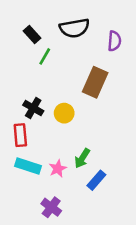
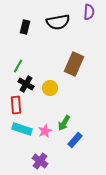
black rectangle: (32, 35) -> (25, 27), turned 56
purple semicircle: (114, 41) -> (89, 12), moved
green line: (45, 56) -> (18, 66), moved

